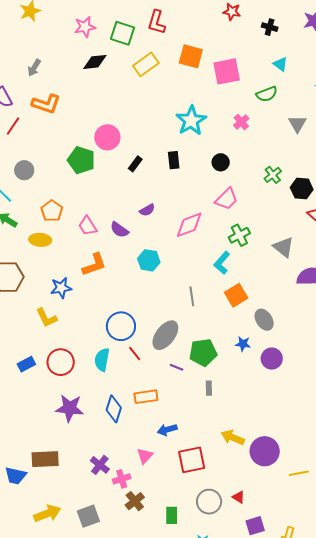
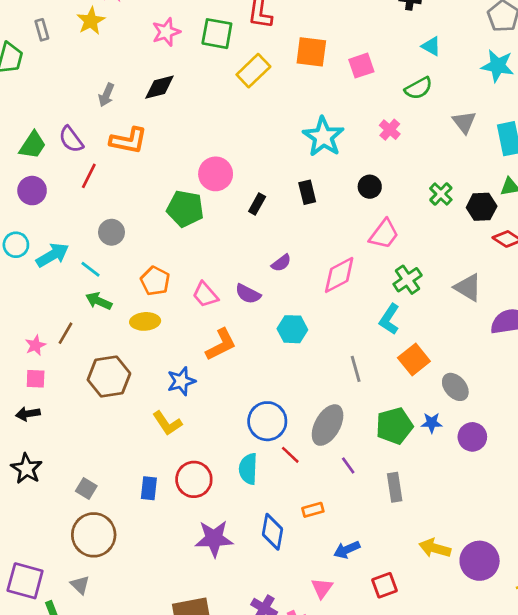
black diamond: (95, 62) -> (159, 87), moved
pink square: (227, 71) -> (361, 66), size x0.7
green pentagon: (203, 352) -> (394, 426), moved
blue rectangle: (26, 364) -> (149, 488), turned -48
purple line: (177, 367) -> (348, 465), turned 40
gray rectangle: (209, 388) -> (395, 487), size x1.5
orange rectangle: (146, 397) -> (313, 510), size x0.7
red square: (192, 460) -> (385, 585), size x0.7

